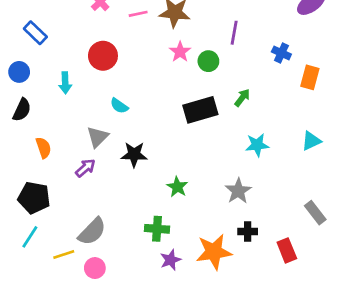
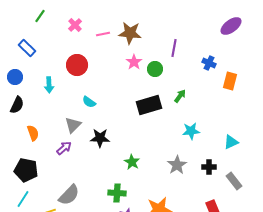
cyan triangle: (311, 141) -> (231, 142), moved
black cross: (248, 232) -> (209, 167), moved

